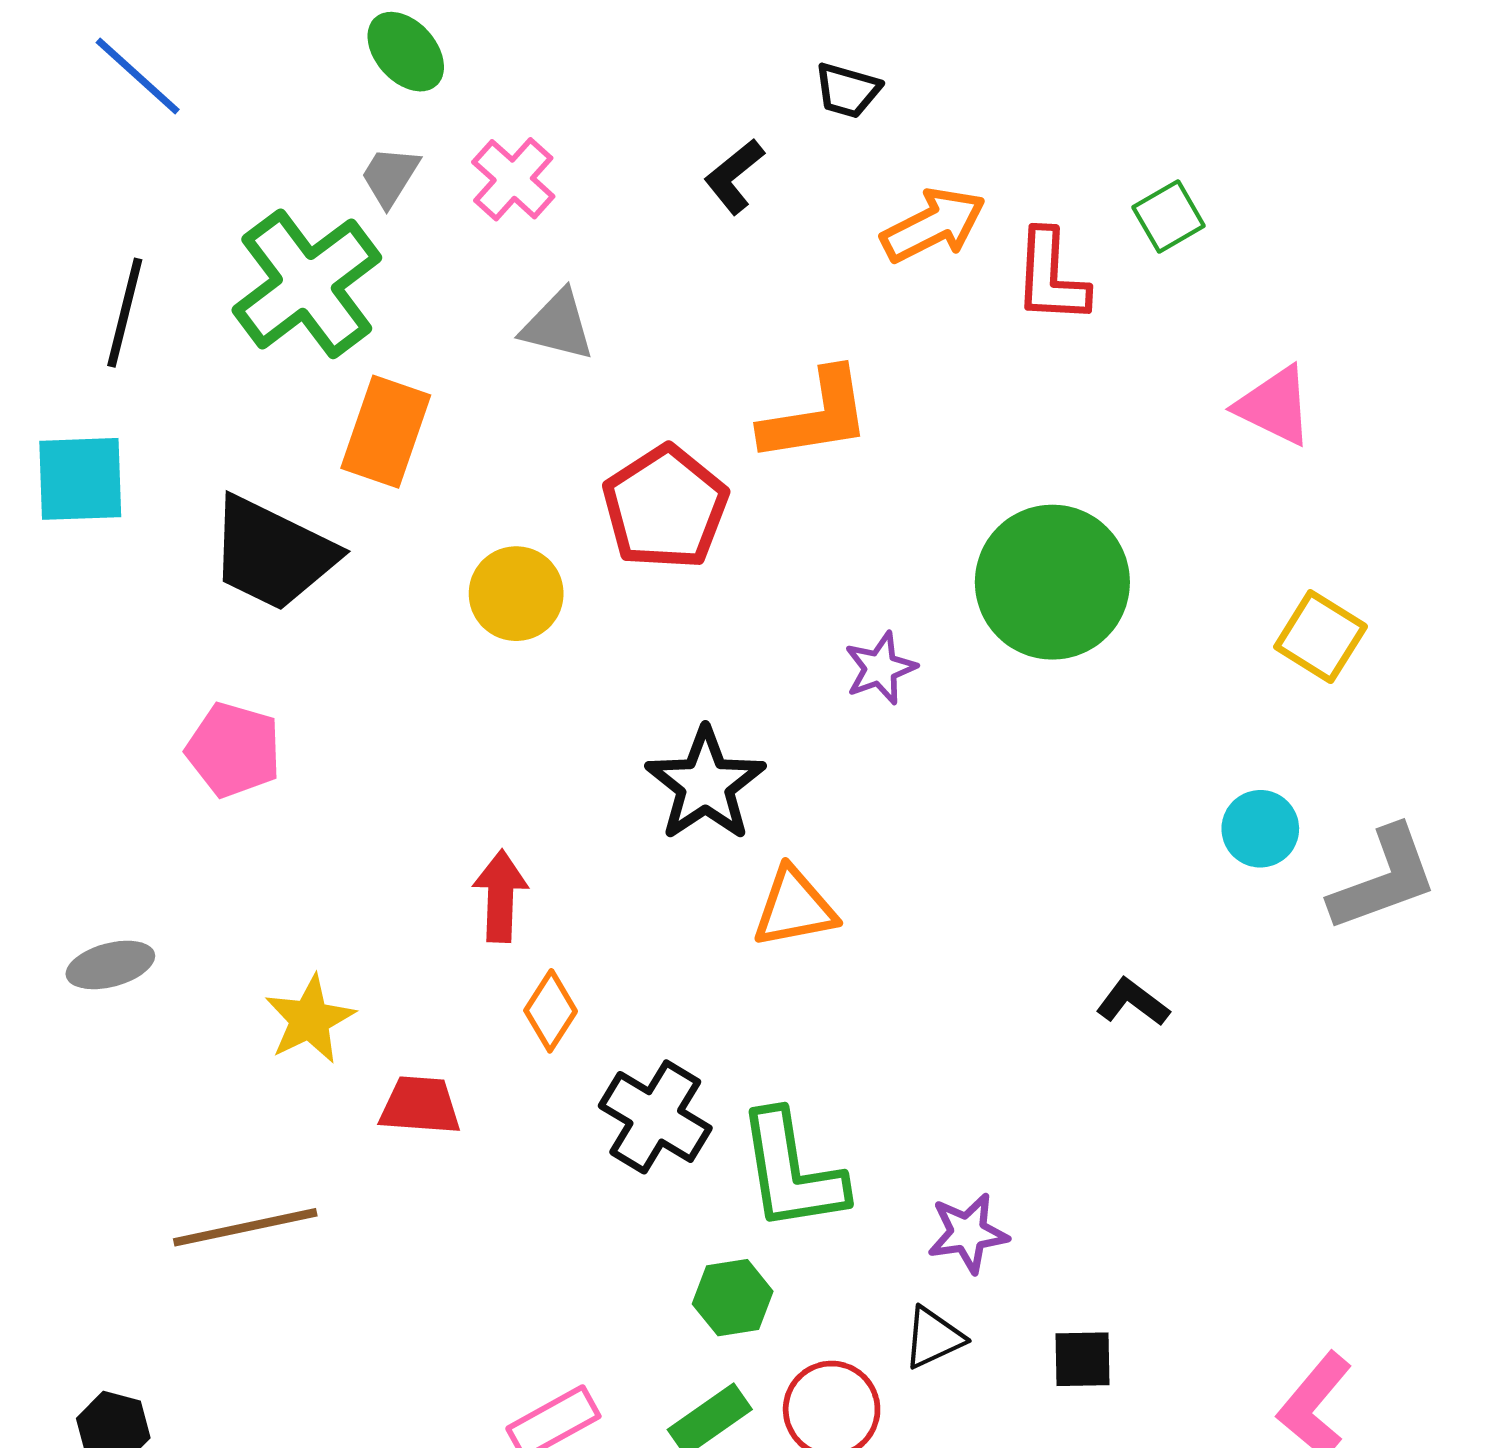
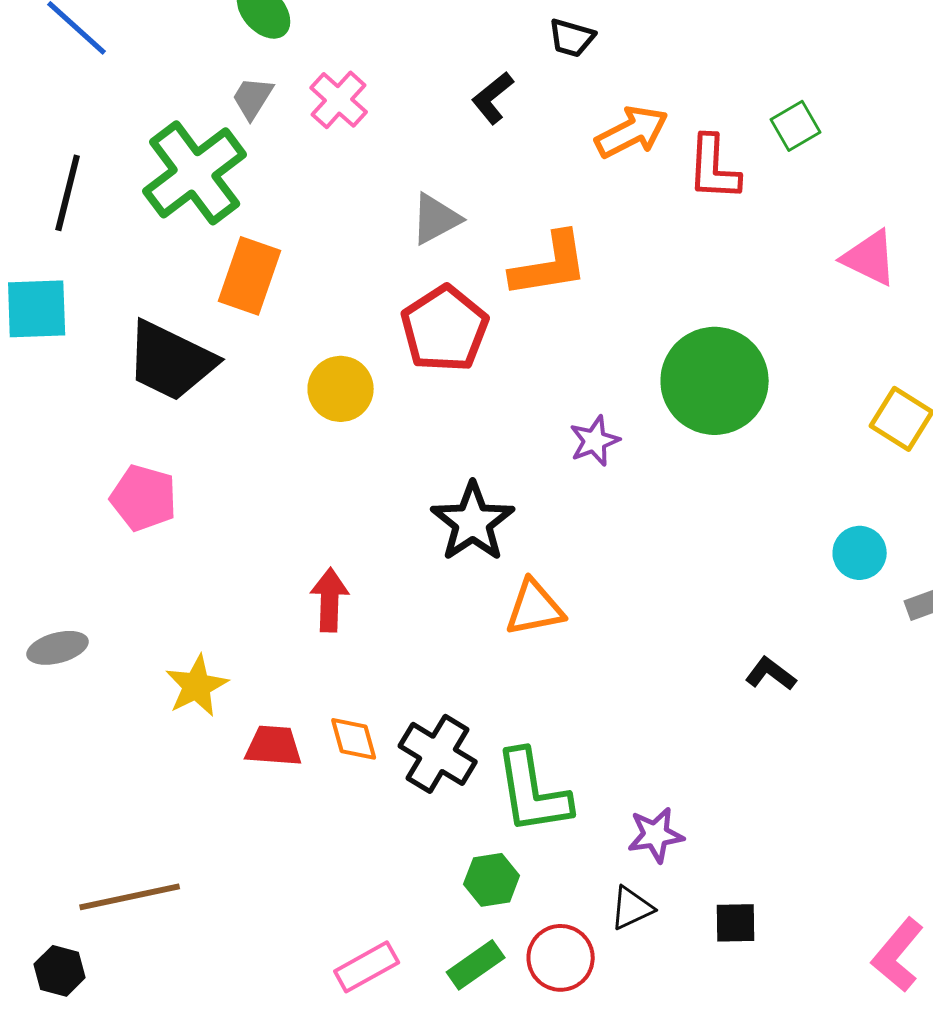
gray triangle: (558, 325) -> (436, 219), moved, turned -42
orange diamond: (551, 1011) -> (354, 739), moved, turned -48
brown line: (245, 1227) -> (130, 897), moved

